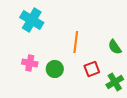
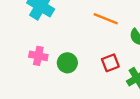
orange line: (76, 42) -> (106, 19), moved, turned -75

